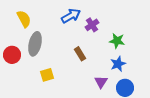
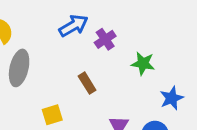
blue star: (118, 64) -> (172, 98), moved
yellow square: (47, 75) -> (52, 115), moved

